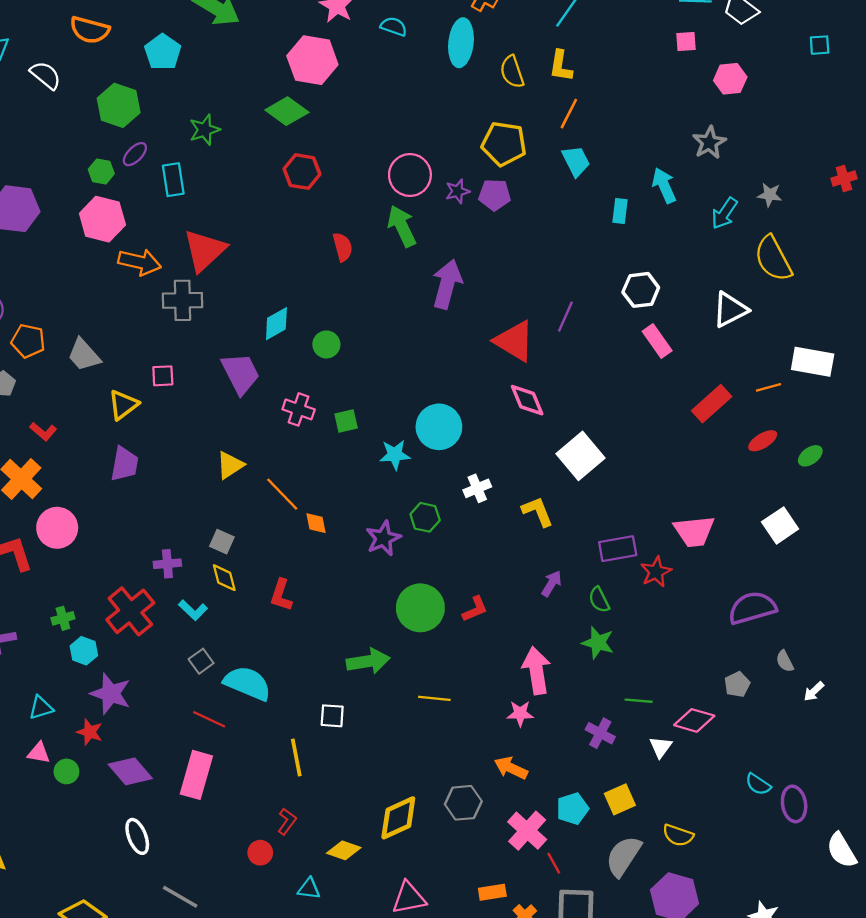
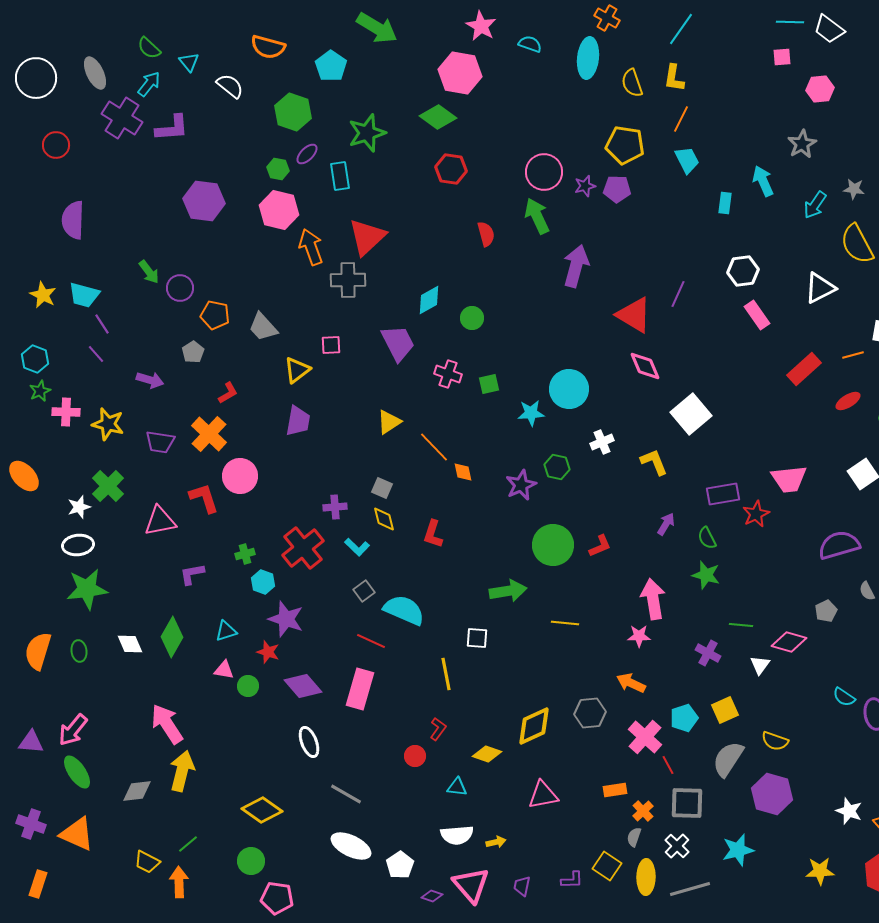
green star: (205, 130) -> (367, 133), size x1.4
orange arrow: (140, 262) -> (311, 247), turned -123
red L-shape: (43, 431) -> (228, 393), turned -70

